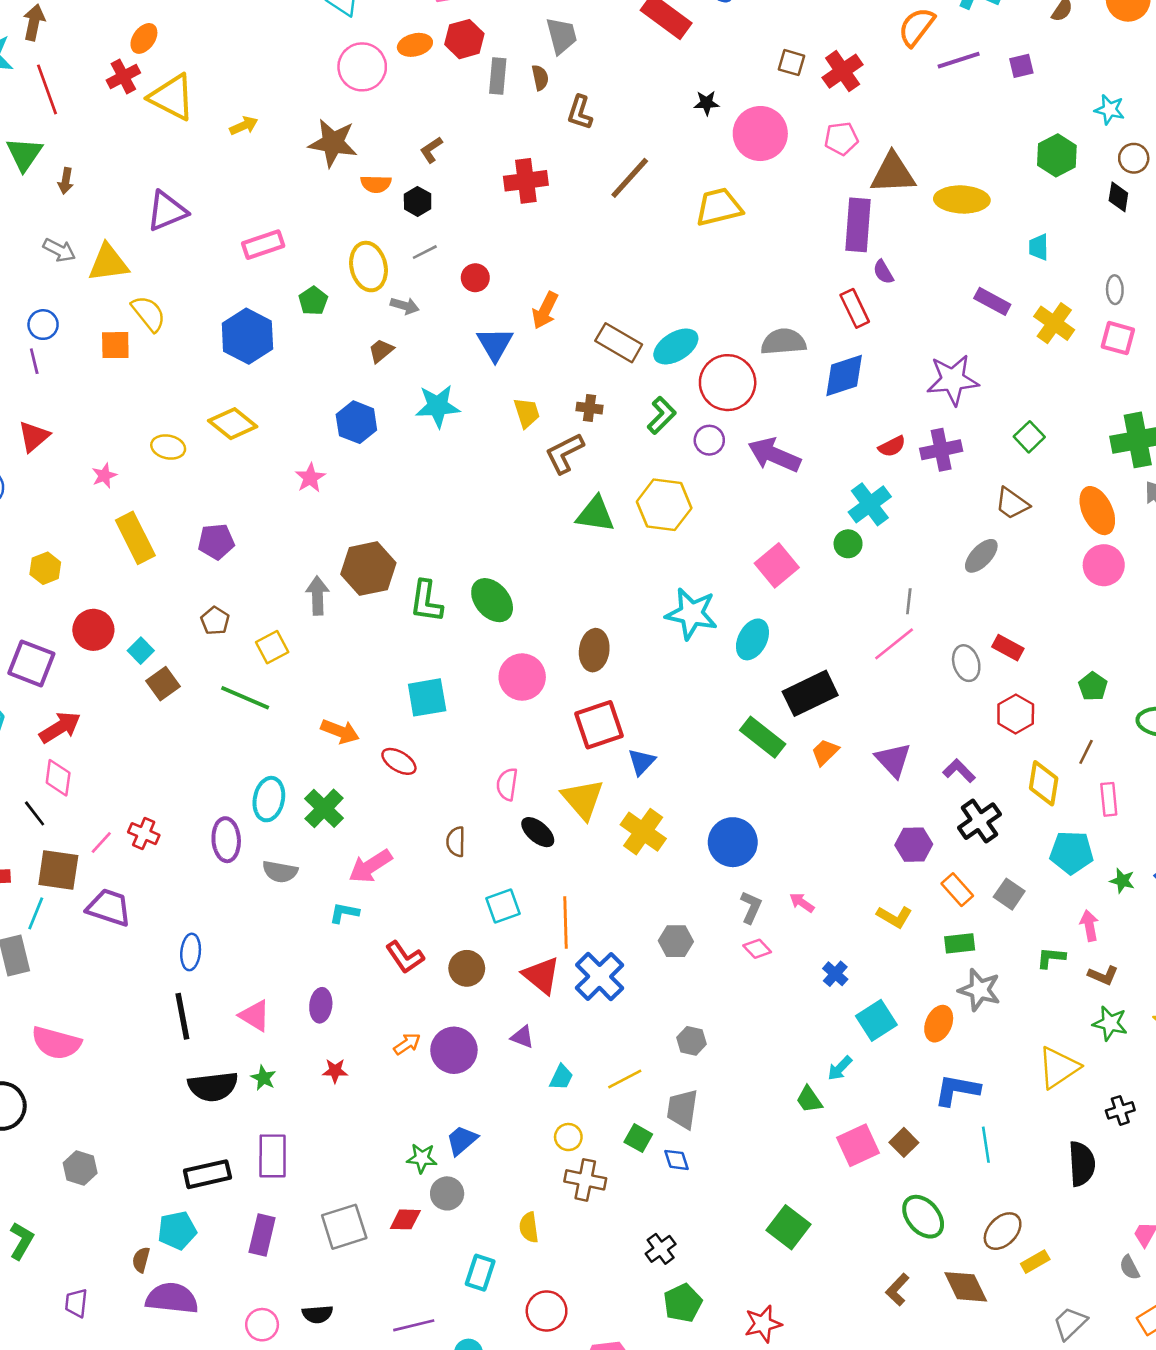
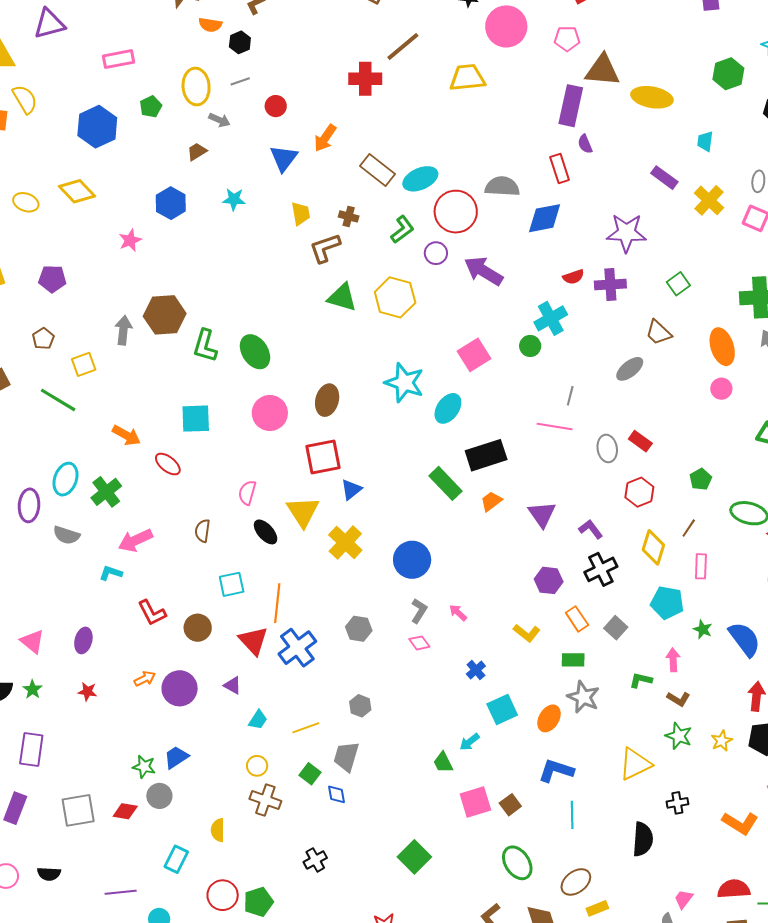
red cross: (526, 181) -> (365, 79), moved
cyan star: (438, 406) -> (234, 199), size x0.7
pink circle: (1104, 565) -> (721, 389), size x0.7
pink line: (894, 644) -> (555, 426), turned 40
green pentagon: (683, 1303) -> (258, 902), moved

